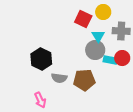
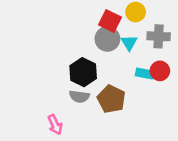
gray circle: (95, 50) -> (107, 39), moved
black hexagon: (41, 59) -> (83, 72), moved
brown pentagon: (84, 80) -> (111, 99), turned 30

